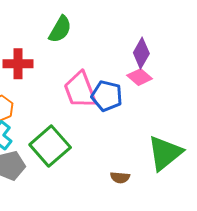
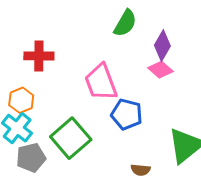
green semicircle: (60, 29) -> (125, 23), moved
blue pentagon: (107, 96) -> (127, 114), moved

